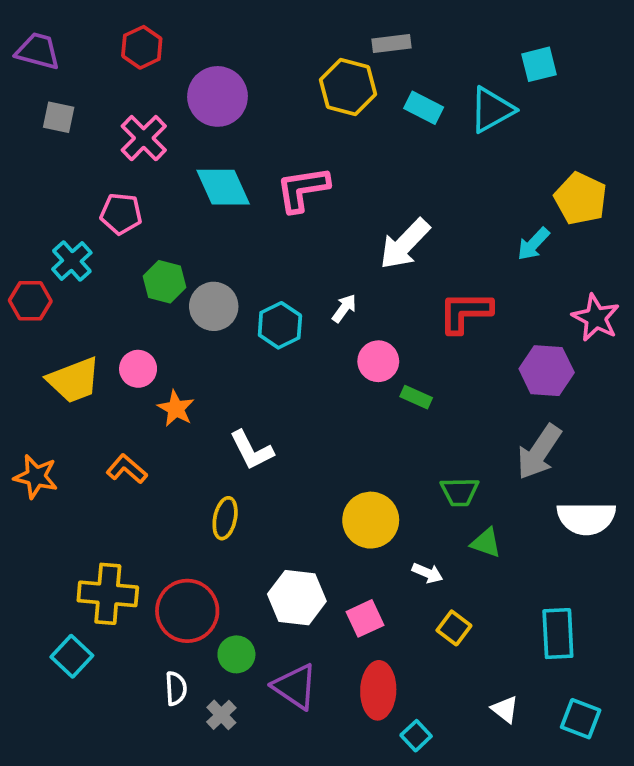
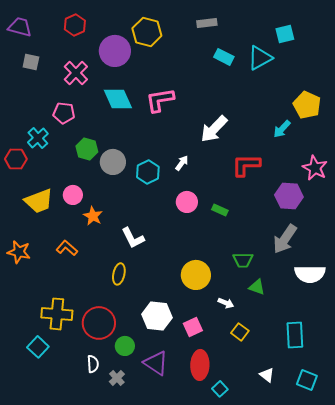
yellow hexagon: (348, 87) -> (147, 32), moved
pink circle: (378, 361) -> (187, 202), moved

